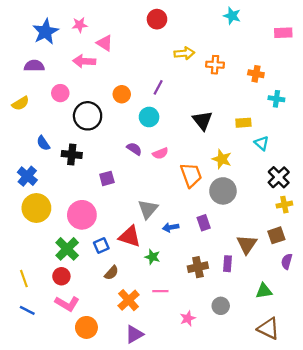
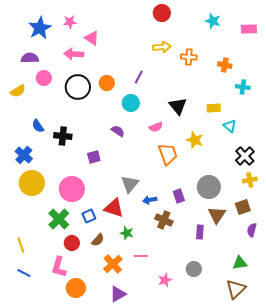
cyan star: (232, 16) -> (213, 21), moved
red circle: (157, 19) -> (162, 13), moved
pink circle: (60, 93) -> (44, 78), moved
black circle: (88, 116) -> (78, 87), moved
pink semicircle: (160, 153) -> (156, 127), moved
gray circle: (223, 191) -> (209, 187), moved
green star: (152, 257) -> (127, 233), moved
brown cross: (198, 267) -> (164, 220), moved, turned 36
red circle: (61, 276) -> (72, 243), moved
green triangle: (264, 291) -> (240, 263), moved
pink L-shape: (67, 304) -> (59, 267), turned 75
brown triangle: (268, 329) -> (236, 289), turned 50

